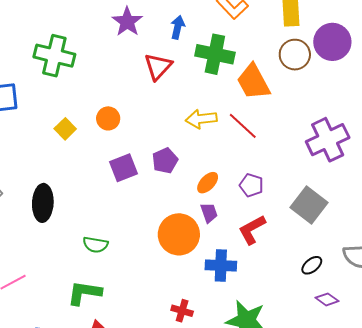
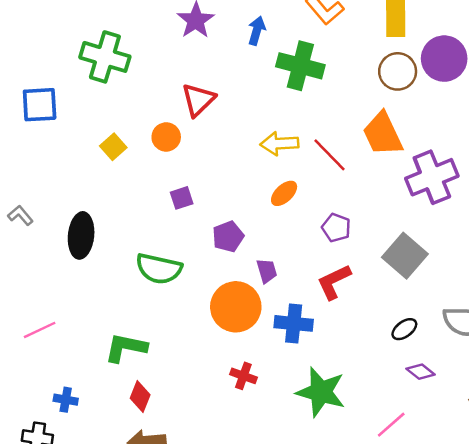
red triangle: (158, 67) -> (198, 100), moved
orange trapezoid: (253, 82) -> (383, 134), moved
purple pentagon: (165, 161) -> (228, 237), moved
purple square: (124, 168) -> (182, 198), size x0.7
orange ellipse: (208, 183) -> (284, 193), moved
purple trapezoid: (209, 213) -> (267, 271), moved
orange circle: (179, 234) -> (236, 307), moved
green semicircle: (95, 245) -> (159, 269), moved, size x1.5

